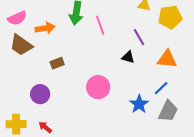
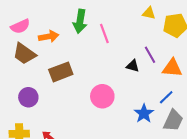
purple line: (139, 37) -> (150, 55), moved
brown rectangle: (57, 63) -> (61, 72), size x1.6
purple circle: (40, 94) -> (28, 97), moved

